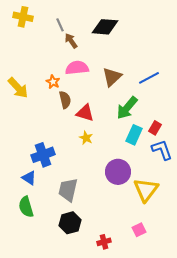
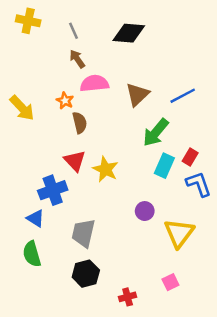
brown arrow: (71, 41) -> (77, 59), moved
red triangle: (85, 113) -> (75, 161), moved, turned 30
yellow star: (86, 138) -> (105, 169), size x1.5
purple circle: (118, 172) -> (145, 211), size x0.6

